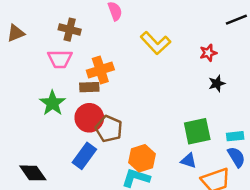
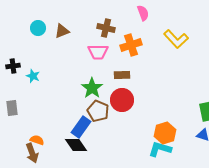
orange cross: (100, 70) -> (131, 45), moved
brown pentagon: (109, 129) -> (98, 111), moved
blue rectangle: (84, 156) -> (81, 127), moved

